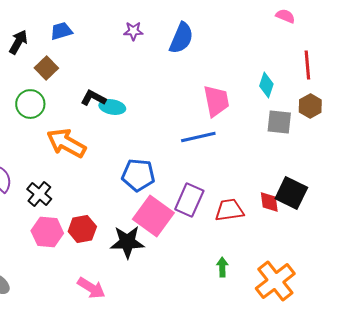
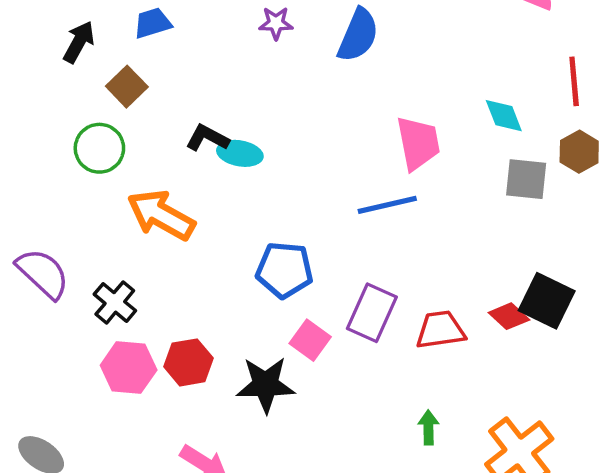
cyan diamond: (266, 85) -> (504, 116), turned -40
red diamond: (269, 202) -> (509, 316), turned -40
pink square: (153, 216) -> (310, 340), size x0.6

